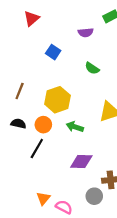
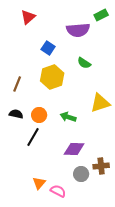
purple semicircle: (86, 33) -> (78, 30), size x1.6
yellow hexagon: (57, 100) -> (52, 77), moved
gray circle: (94, 196) -> (81, 174), moved

